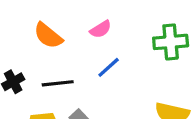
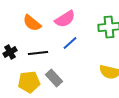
pink semicircle: (101, 29) -> (65, 19), size x1.5

